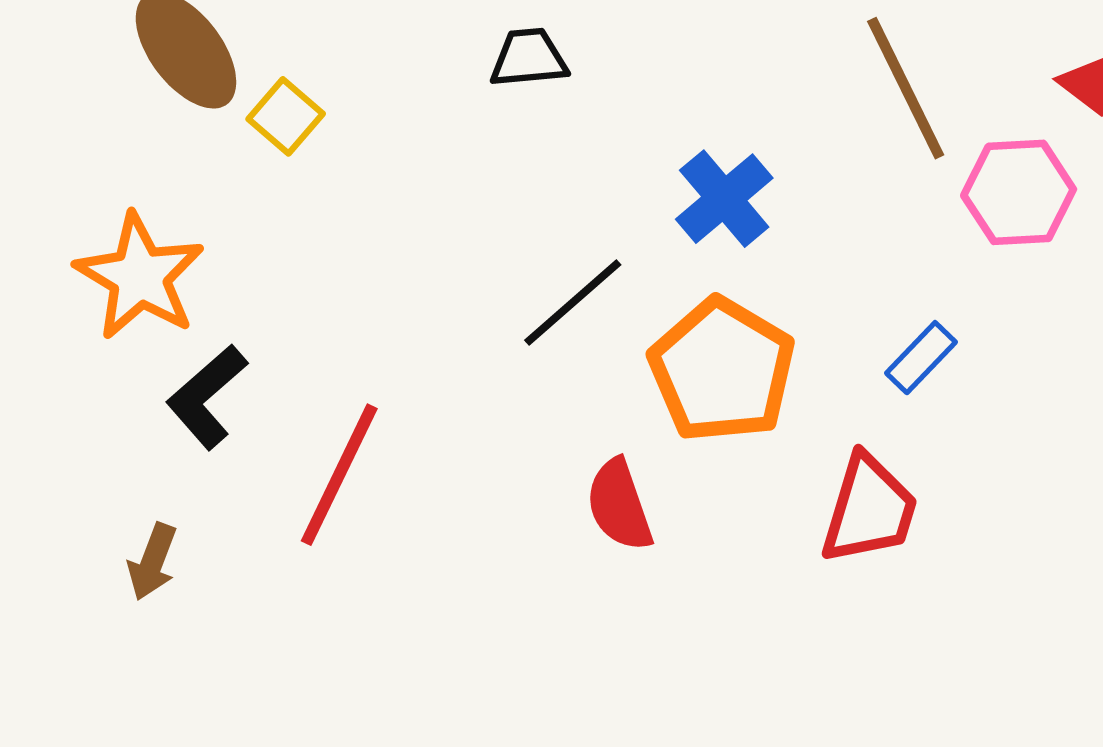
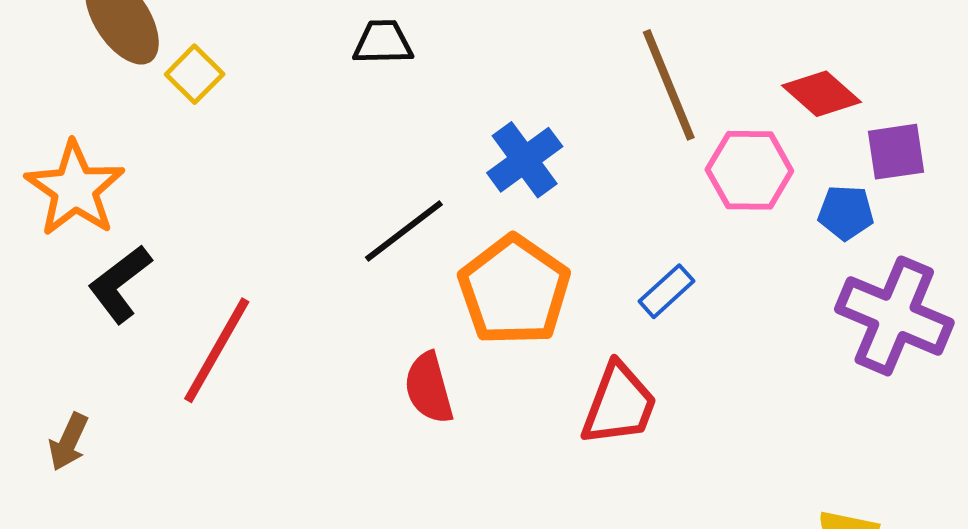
brown arrow: (152, 562) -> (69, 442), moved

